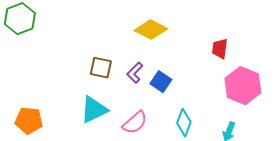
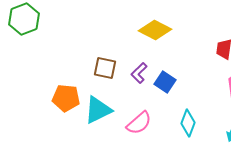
orange pentagon: (29, 121) -> (66, 98), moved

